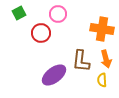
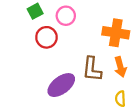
green square: (19, 13) -> (35, 11), moved
yellow semicircle: (102, 80) -> (120, 99), moved

